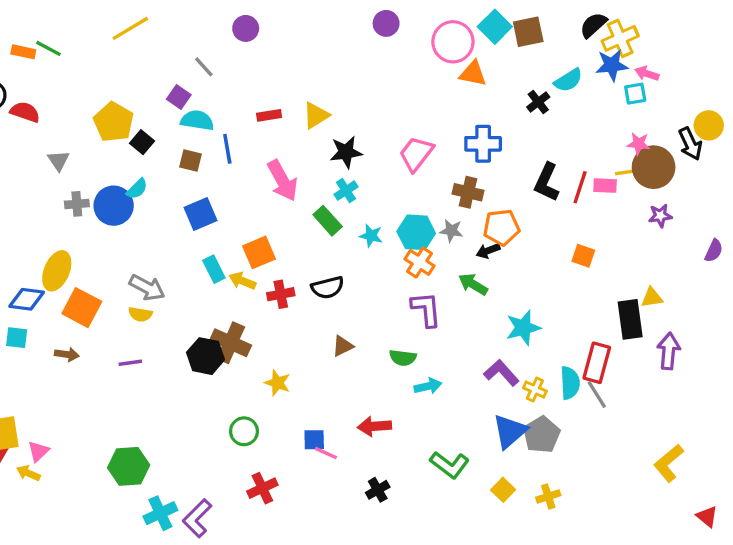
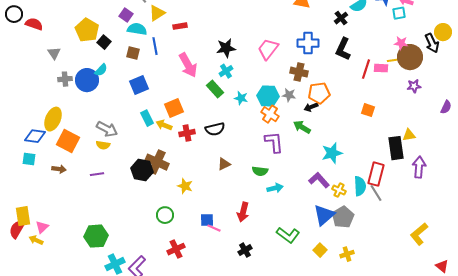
yellow triangle: (316, 115) -> (157, 13), moved
black L-shape: (547, 182) -> (343, 49), moved
red arrow: (374, 426) -> (243, 212), turned -72

